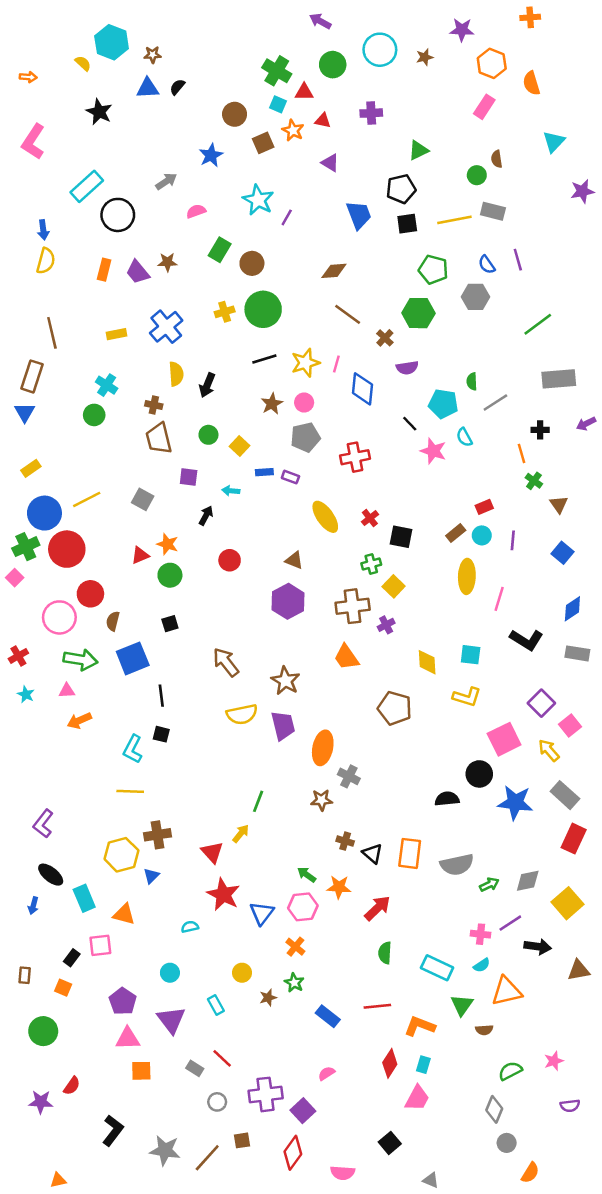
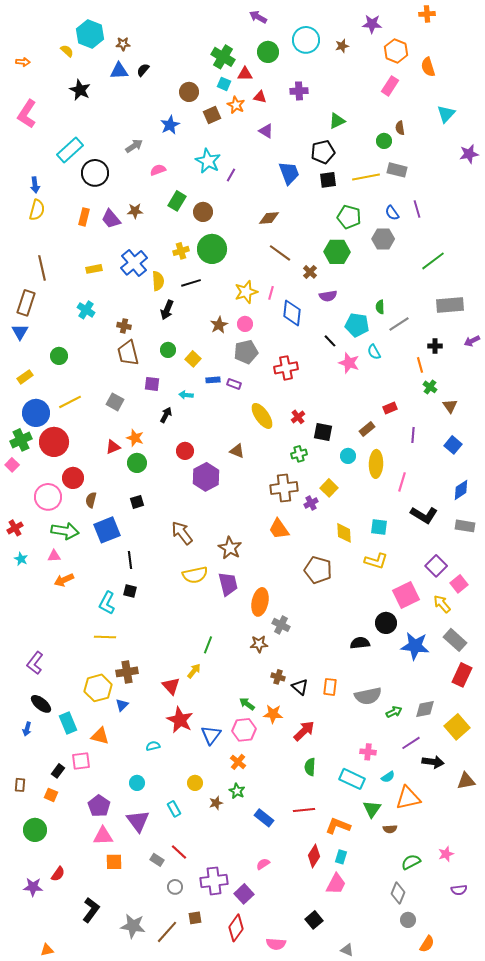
black line: (264, 359) -> (191, 283), moved
yellow semicircle: (176, 374) -> (158, 281), moved
green circle: (94, 415) -> (59, 356), moved
cyan circle: (482, 535) -> (348, 456), moved
yellow square: (394, 586) -> (329, 488), moved
purple hexagon: (288, 601) -> (206, 477), moved
orange rectangle: (410, 853) -> (330, 687), size x0.7
pink cross: (481, 934) -> (368, 752), moved

